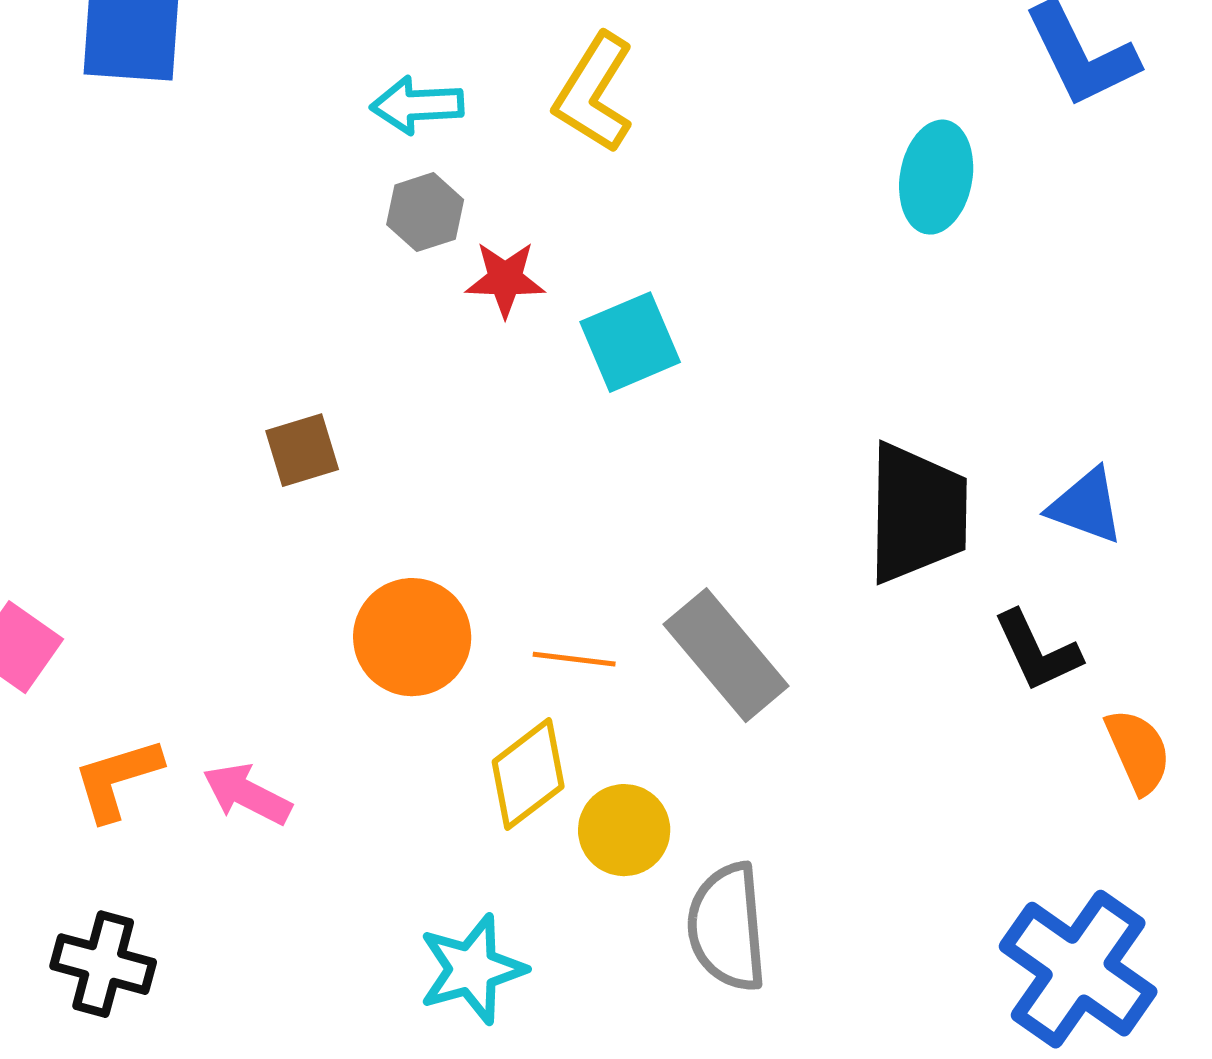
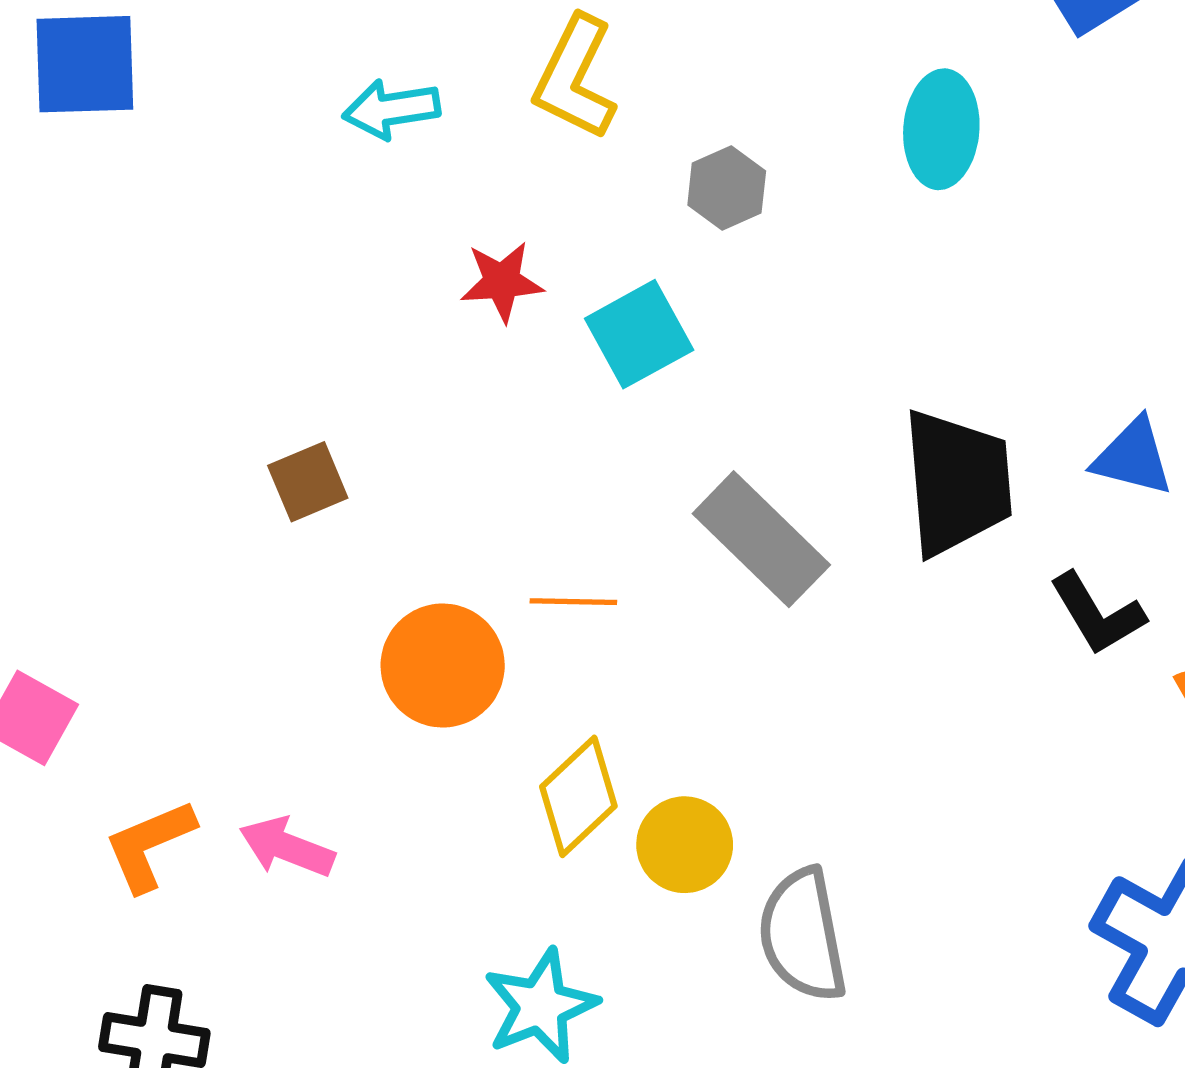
gray hexagon: (425, 212) -> (727, 188), moved
gray rectangle: (726, 655) -> (761, 539), moved
orange line: (574, 659) -> (573, 602), moved

